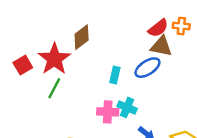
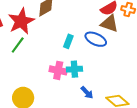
blue ellipse: (147, 68) -> (96, 39), turned 50
cyan cross: (127, 107) -> (74, 69), turned -35

